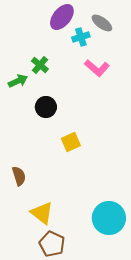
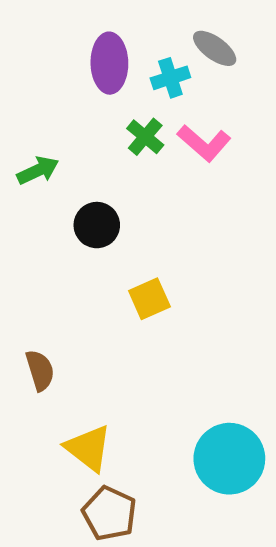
purple ellipse: (62, 17) -> (109, 63), moved, turned -40
green cross: (40, 65) -> (145, 137), moved

